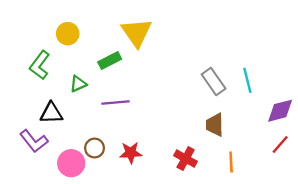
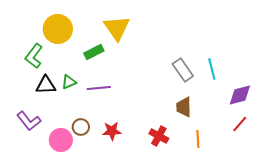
yellow circle: (68, 34) -> (58, 29), size x1.5
green triangle: (78, 84) -> (69, 82), moved
black triangle: (51, 113) -> (46, 85), moved

